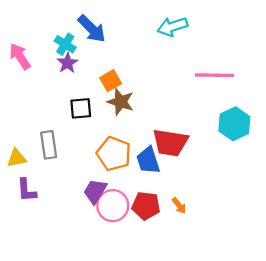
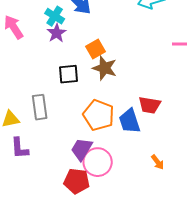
red trapezoid: (170, 143) -> (150, 105), size x0.7
red pentagon: (146, 206) -> (77, 181), moved

